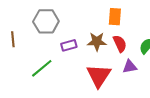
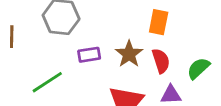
brown star: (97, 42) -> (129, 54), turned 30

